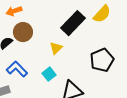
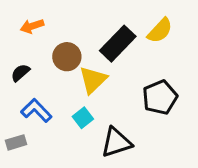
brown circle: (23, 32) -> (67, 57), moved
yellow triangle: (56, 48) -> (93, 80), size x1.5

